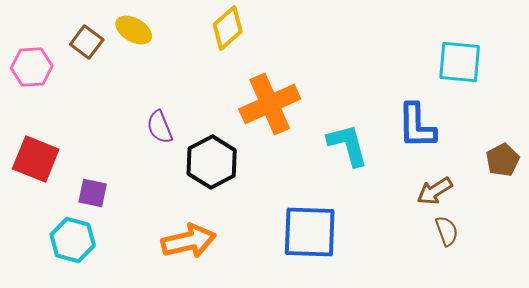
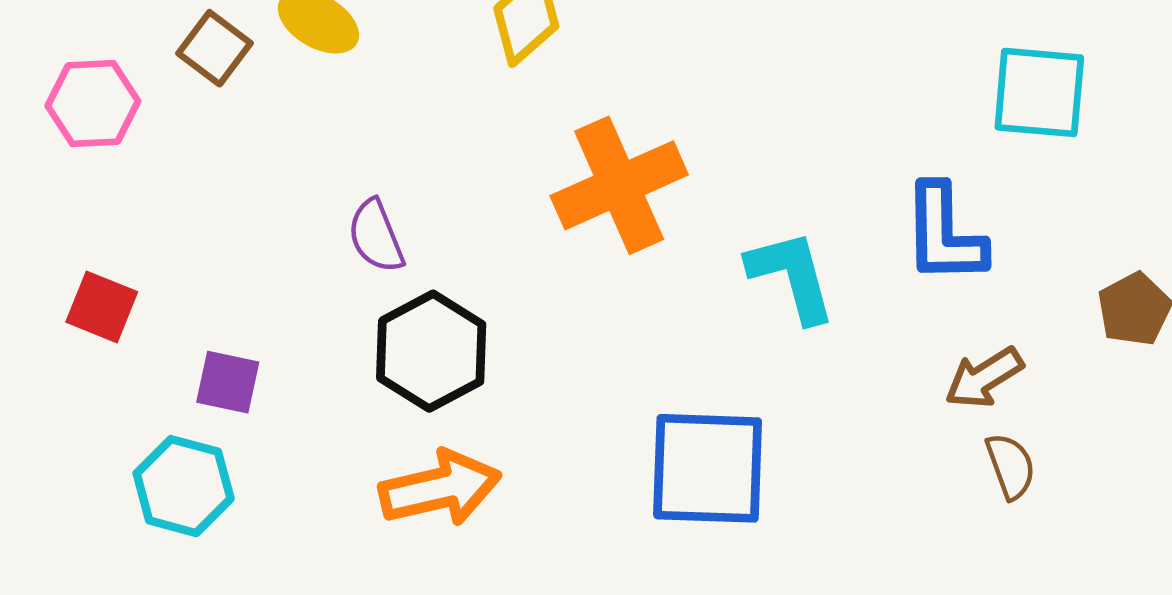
red square: (36, 159) -> (102, 307), size x0.7
black hexagon: (212, 162) -> (431, 351), moved

